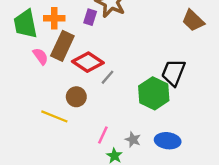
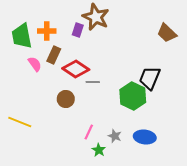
brown rectangle: (62, 46) -> (54, 55), size x0.7
gray line: (108, 77) -> (93, 82), turned 48
yellow line: (54, 116) -> (20, 122), moved

